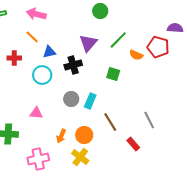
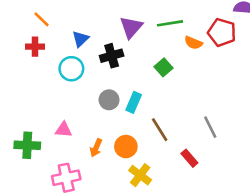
orange line: (32, 37) -> (42, 19), moved
green line: (118, 40) -> (170, 23), turned 36
blue triangle: (49, 52) -> (80, 39), turned -32
green square: (113, 74) -> (163, 67), turned 32
pink triangle: (36, 113) -> (64, 130), moved
yellow cross: (80, 157) -> (140, 175), moved

